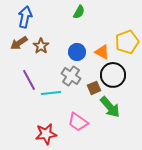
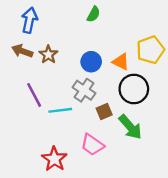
brown arrow: (19, 43) -> (22, 51), turned 54
brown square: (94, 88) -> (104, 112), moved
red star: (46, 134) -> (54, 159), turned -30

